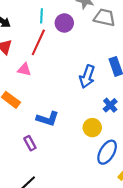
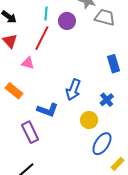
blue arrow: (87, 77) -> (73, 90), moved
purple rectangle: (30, 143) -> (30, 132), size x1.5

